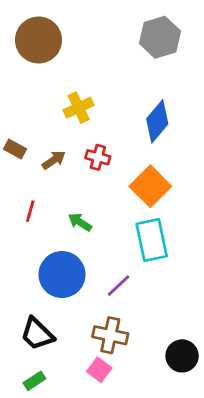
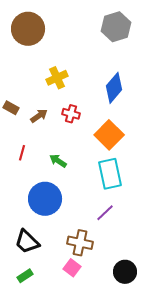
purple line: (119, 286) -> (105, 213), moved
black circle: (182, 356) -> (125, 272), moved

